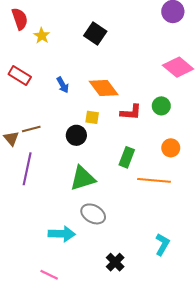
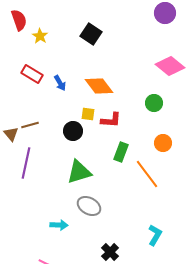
red rectangle: (20, 75) -> (32, 74), moved
red L-shape: (131, 112) -> (111, 120), moved
orange line: (154, 180) -> (147, 174), turned 48
cyan arrow: (62, 234) -> (59, 225), size x0.7

